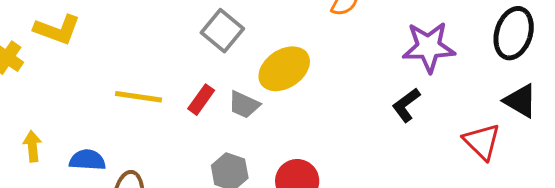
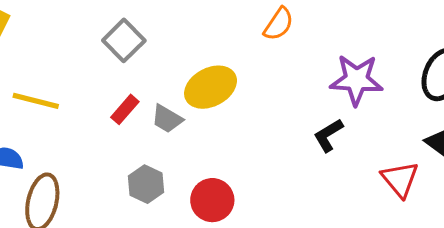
gray square: (222, 31) -> (124, 40), moved
yellow line: (138, 97) -> (36, 101), moved

